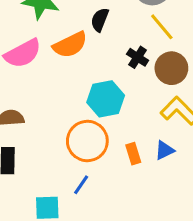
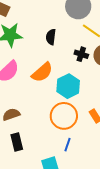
orange semicircle: (70, 45) -> (42, 72), moved

